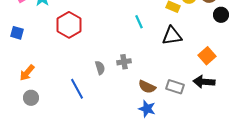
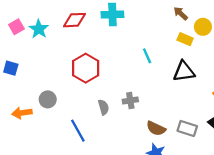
red hexagon: (69, 25) -> (86, 68), moved
orange arrow: (27, 73) -> (22, 113), turned 42
gray circle: (31, 98) -> (48, 99), moved

